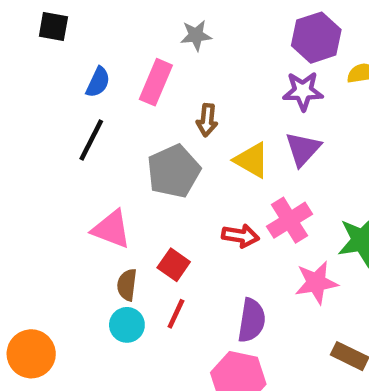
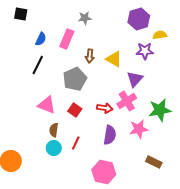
purple star: (303, 91) -> (145, 51), moved
purple triangle: (303, 149) -> (135, 79), moved
yellow triangle: (252, 160) -> (114, 59), moved
red square: (174, 265) -> (75, 110), moved
purple semicircle: (252, 320) -> (110, 135), moved

